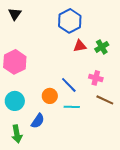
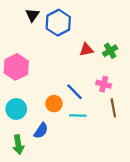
black triangle: (15, 14) -> (32, 15), moved
blue hexagon: (70, 21) -> (58, 23), moved
brown line: (105, 100) -> (113, 108), turned 54

